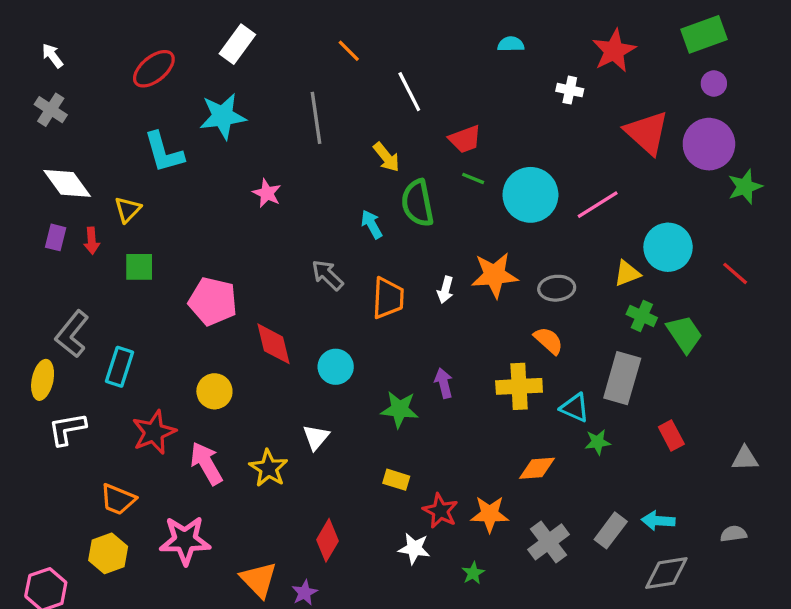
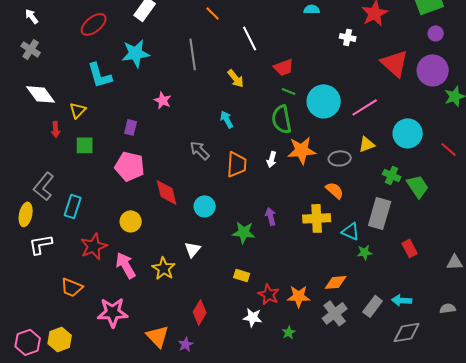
green semicircle: (418, 203) -> (282, 119), moved
purple rectangle: (56, 237) -> (131, 127), moved
yellow triangle: (627, 273) -> (367, 144), moved
orange diamond: (537, 468) -> (336, 282), moved
yellow hexagon: (108, 553) -> (60, 339), moved

